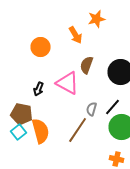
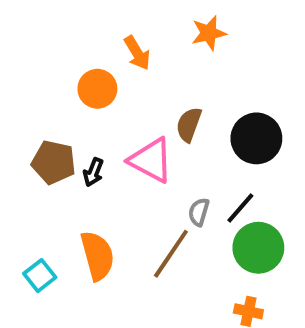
orange arrow: (76, 35) -> (137, 53), moved
brown pentagon: (22, 114) -> (54, 162), moved
cyan square: (19, 132) -> (40, 276), moved

